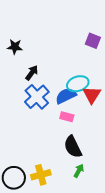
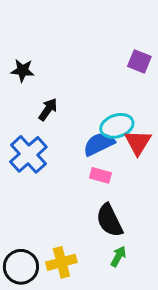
blue cross: (37, 97) -> (28, 154), moved

